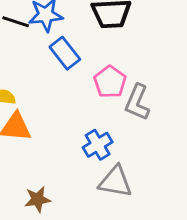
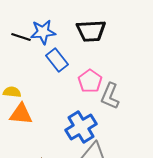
blue cross: (98, 145) -> (81, 127), size x1.4

